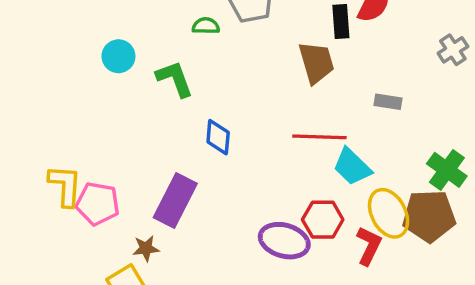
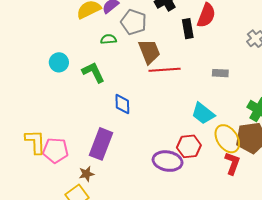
brown trapezoid: (316, 63) -> (149, 51), moved
red line: (319, 137) -> (165, 70), moved
red L-shape: (369, 246) -> (232, 163), moved

